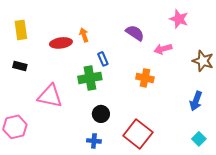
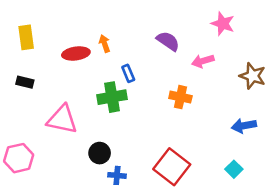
blue arrow: (196, 101) -> (244, 126), turned 60
black circle: (101, 114) -> (100, 153), moved
cyan square: (199, 139) -> (234, 169), moved

